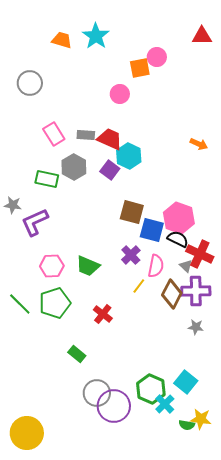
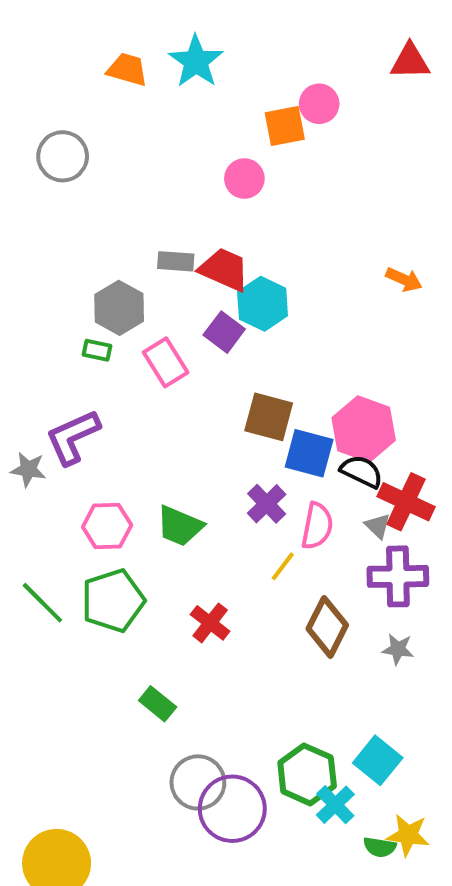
pink rectangle: (54, 134) -> (166, 362), moved
gray hexagon: (74, 167) -> (119, 308), moved
green rectangle: (47, 179) -> (97, 350), size x0.6
gray star: (13, 205) -> (28, 469), moved
brown diamond: (172, 294) -> (327, 627), moved

